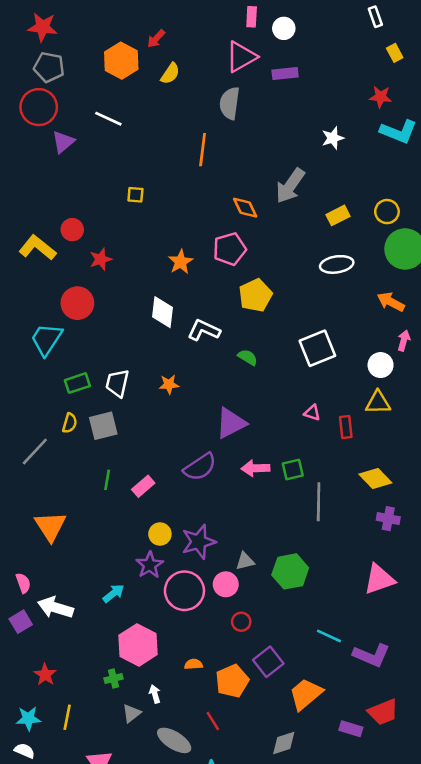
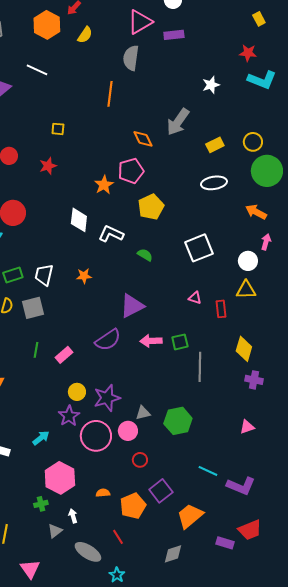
red star: (101, 259) -> (48, 166), moved
orange star: (181, 262) -> (104, 185), moved
yellow diamond: (375, 479) -> (244, 349), turned 60
pink triangle: (379, 579) -> (247, 427), size x0.6

